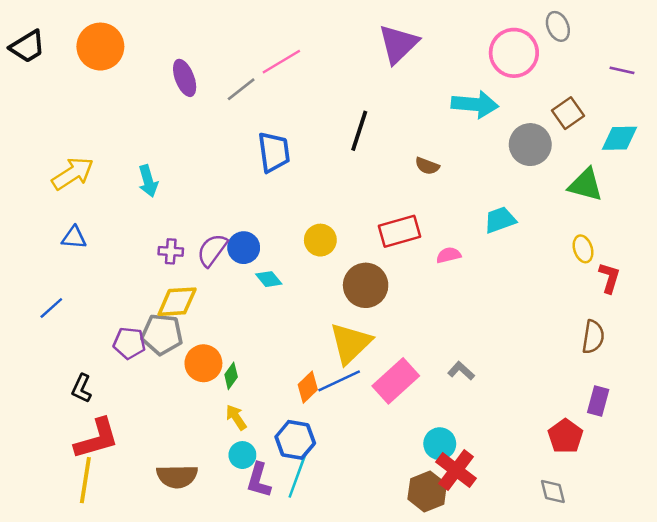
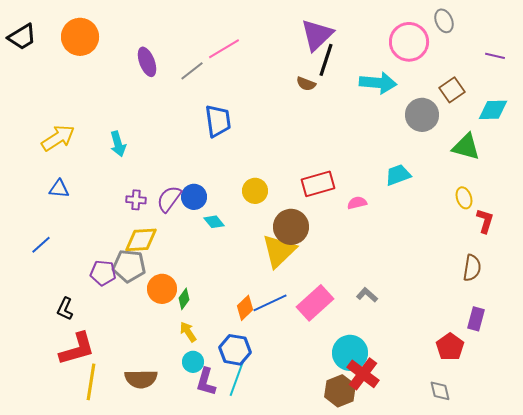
black line: (359, 131) -> (326, 60), moved
brown semicircle: (427, 166) -> (306, 84), moved
yellow triangle: (350, 343) -> (279, 251), moved
cyan circle: (440, 444) -> (350, 353), size x1.4
yellow line: (85, 480) -> (91, 382), moved

